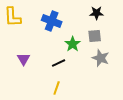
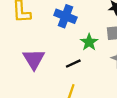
purple triangle: (24, 59) -> (34, 59), size x1.5

